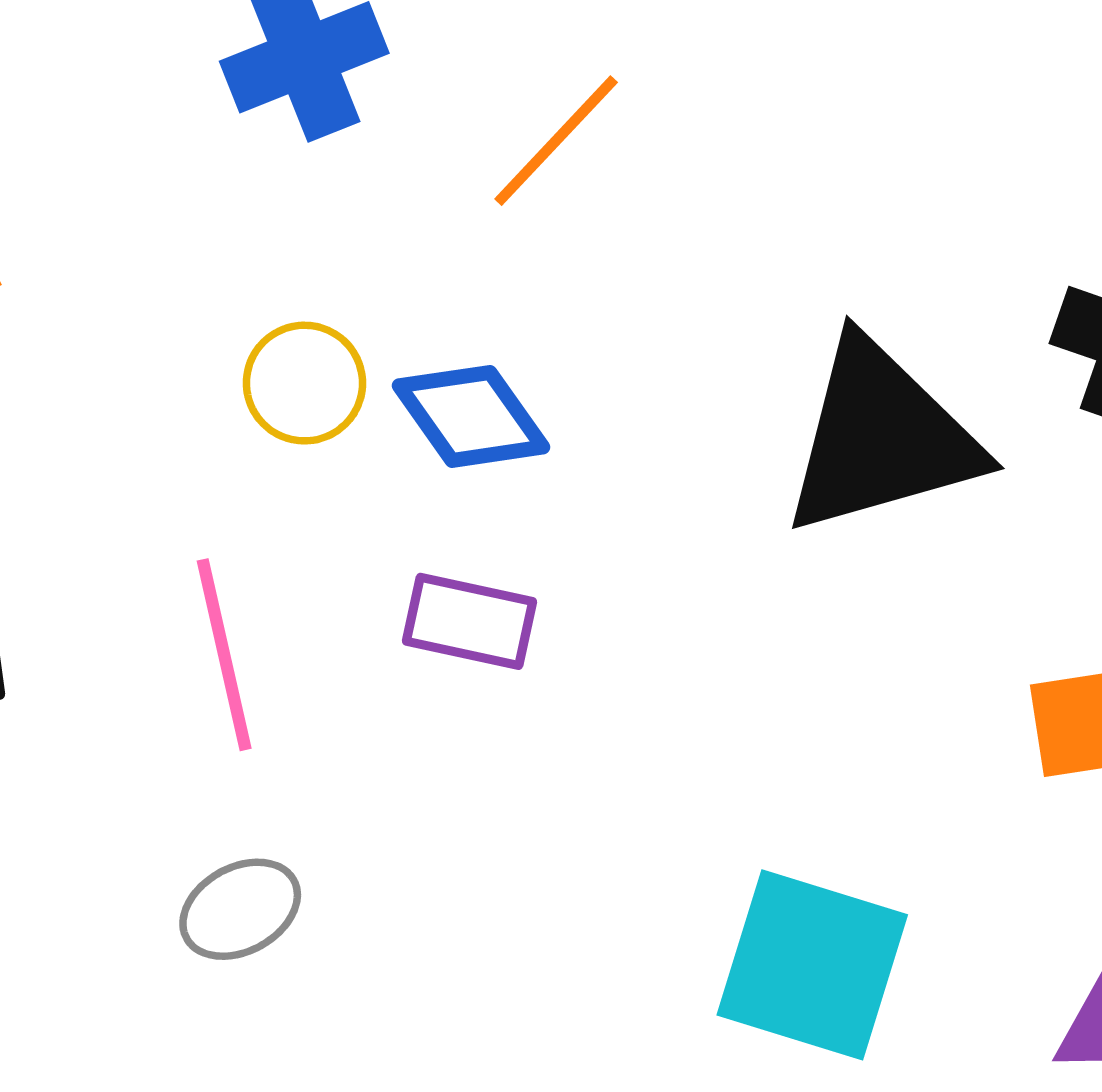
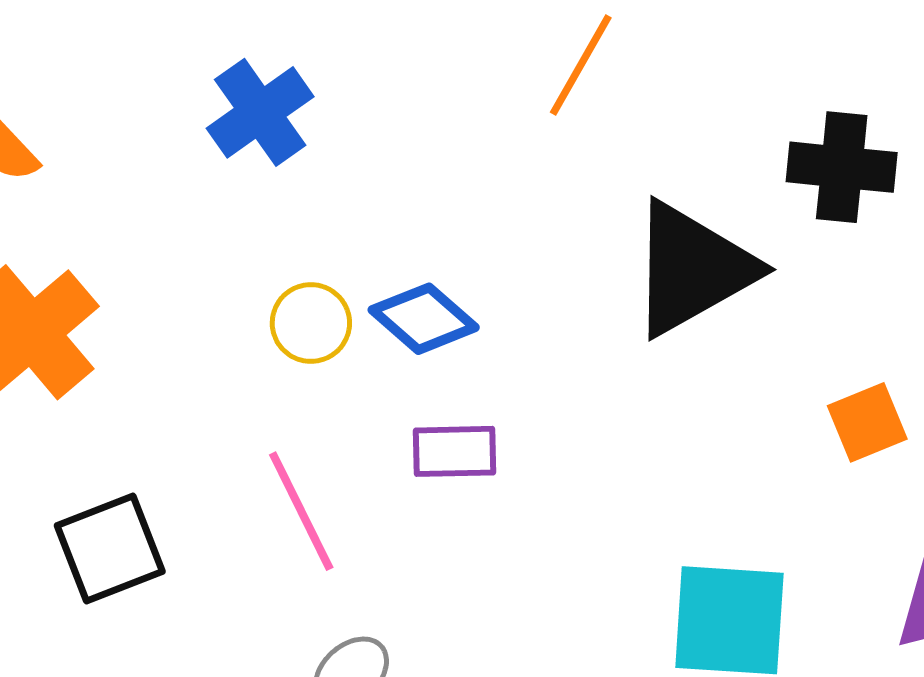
orange line: (556, 141) -> (581, 65), moved

